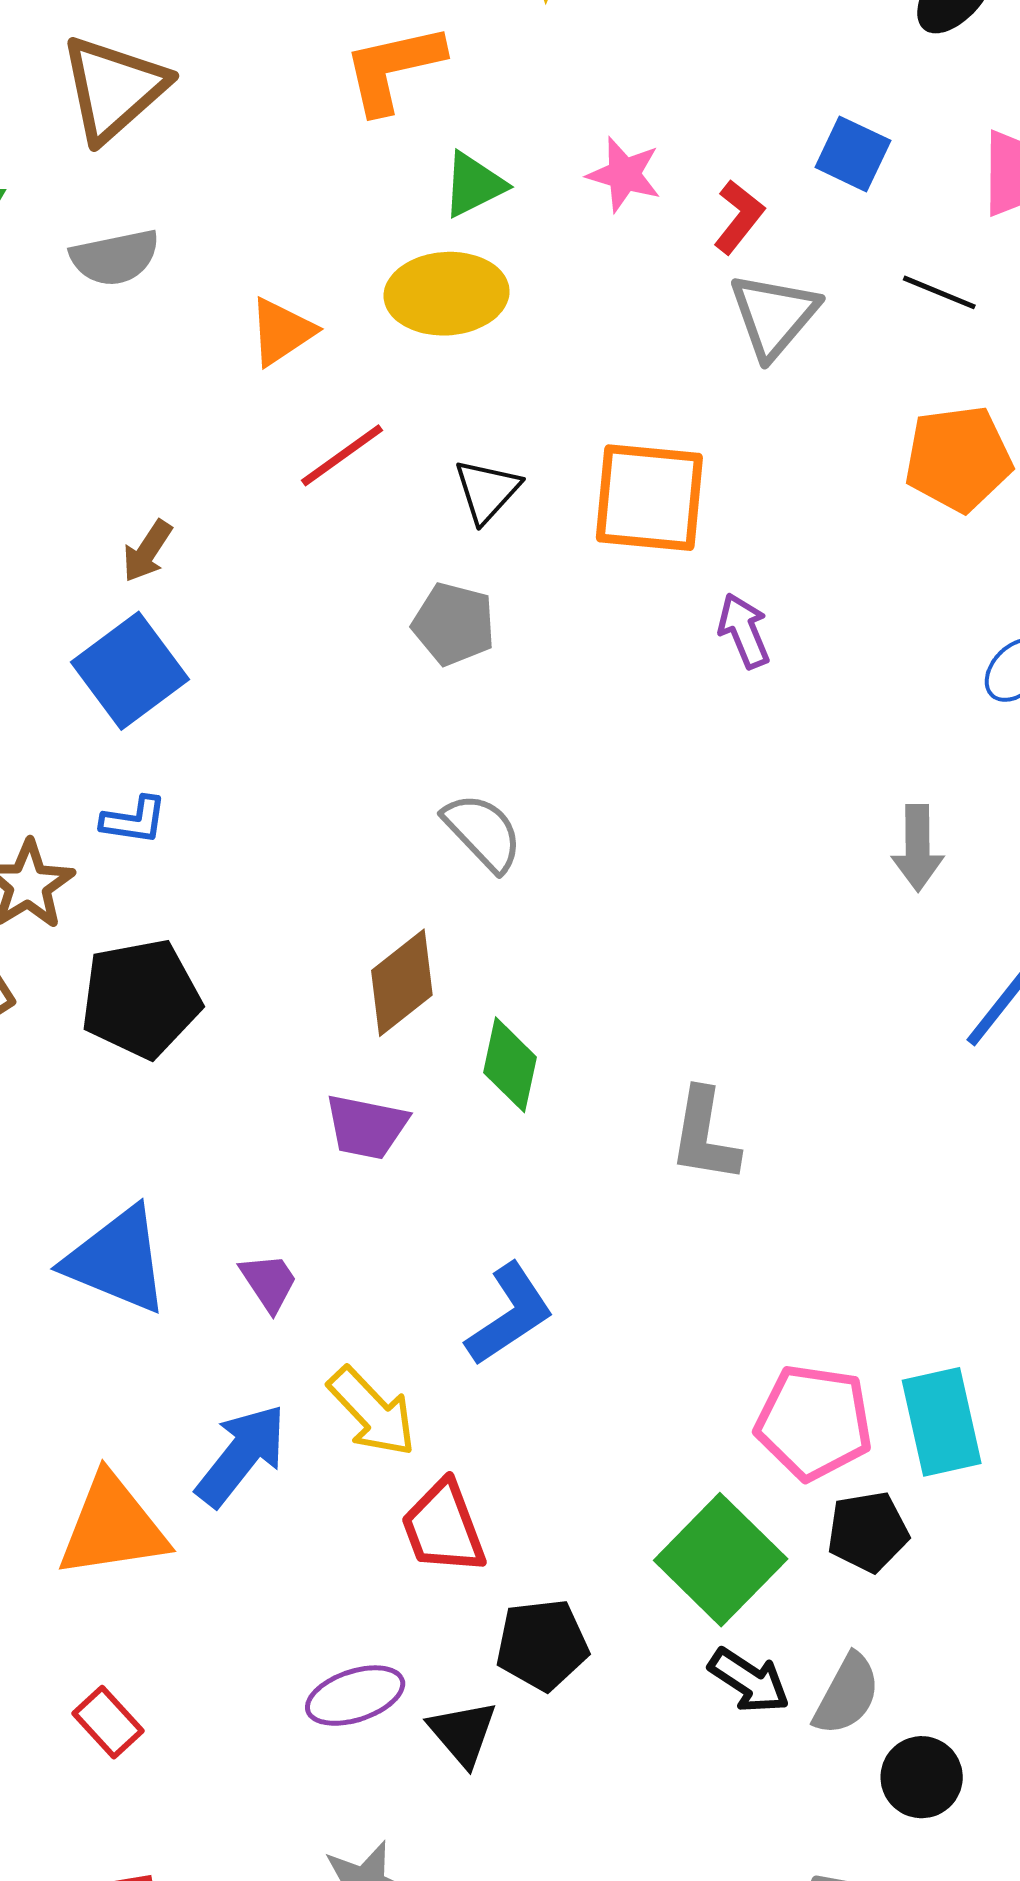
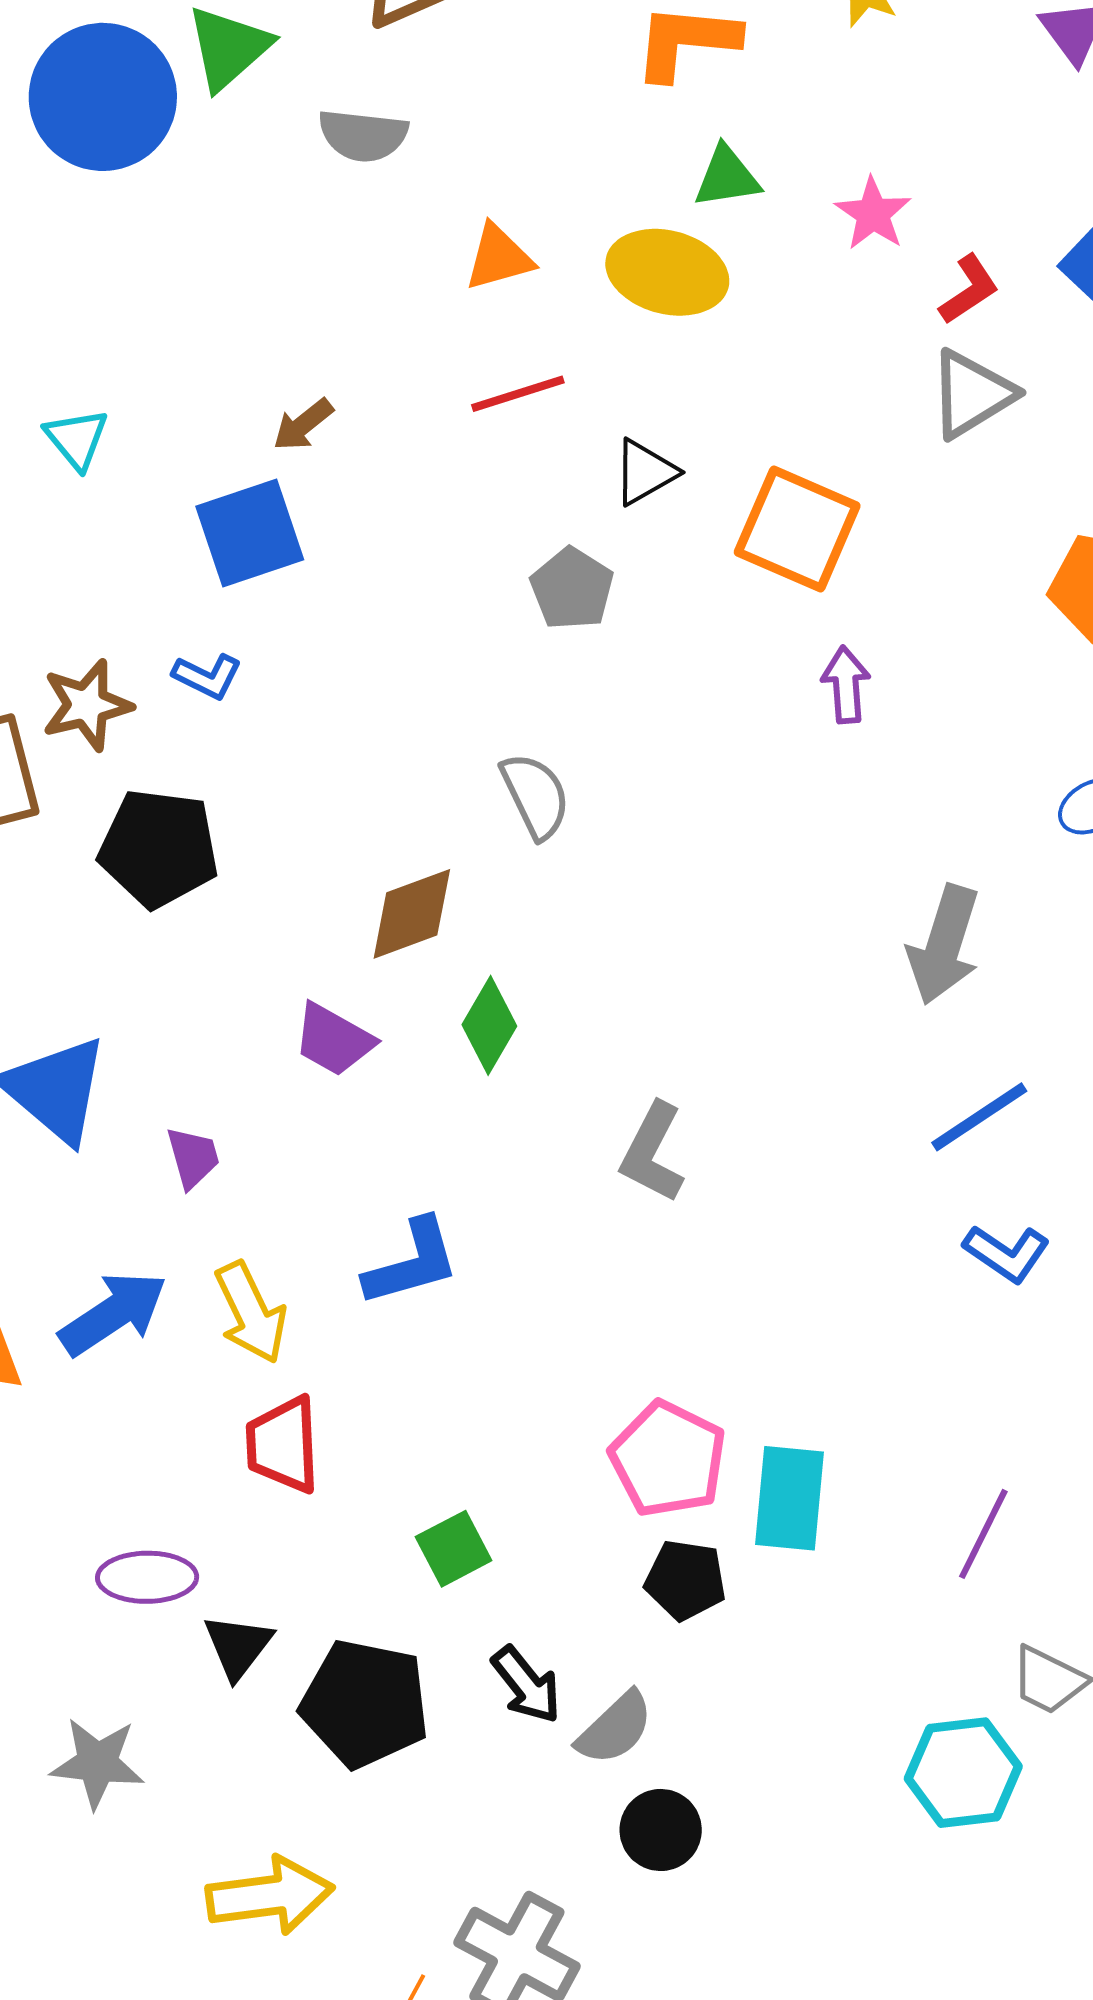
gray arrow: (918, 848) -> (944, 945), size x1.4
green square: (721, 1560) -> (454, 1549), moved, size x0.6
black pentagon: (542, 1645) -> (365, 1703), moved, size x1.4

